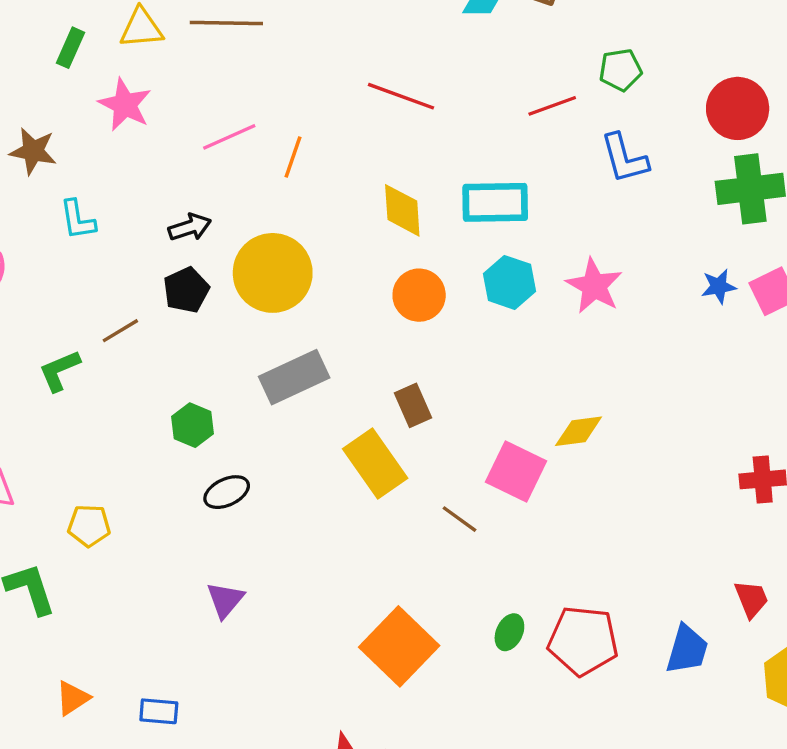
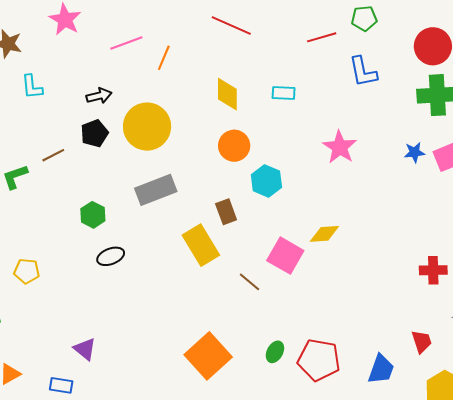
cyan rectangle: (495, 202) -> (284, 93), size x0.6
cyan hexagon: (510, 282) -> (266, 181), moved
purple triangle: (225, 600) -> (85, 349), moved, turned -35

